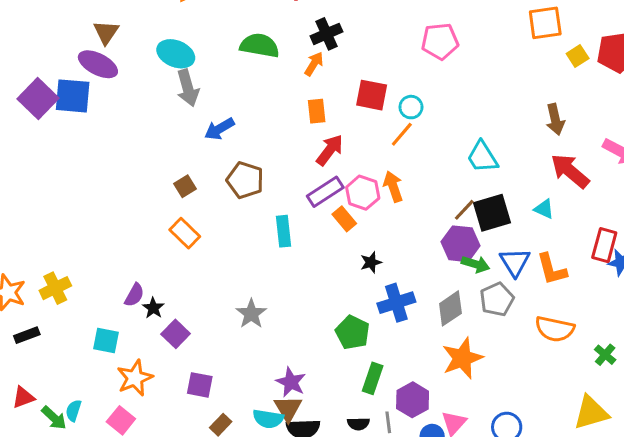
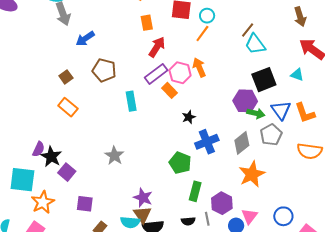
brown line: (464, 210) -> (248, 30), moved
black star: (153, 308) -> (51, 157), size x1.5
cyan square: (106, 340) -> (22, 180), size x1.5

